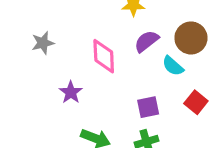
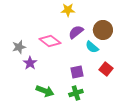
gray star: (43, 43) -> (19, 47), moved
pink diamond: (104, 56) -> (50, 41), turned -50

